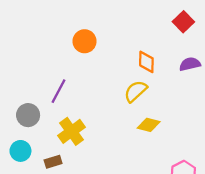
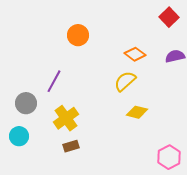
orange diamond: (146, 62) -> (135, 54), turned -55
brown rectangle: (53, 162) -> (71, 146), moved

